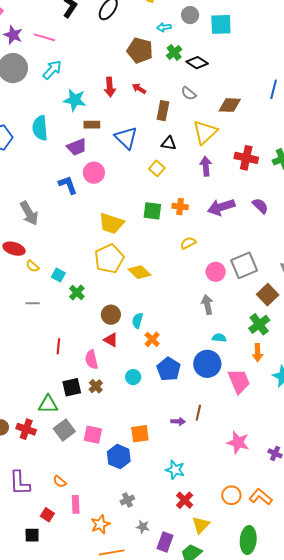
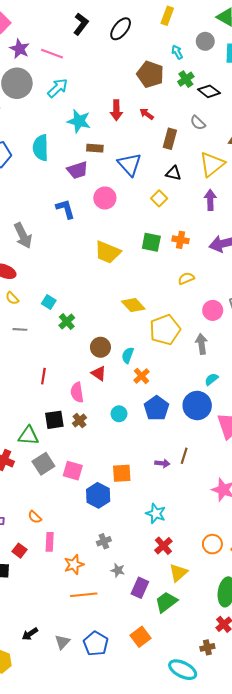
cyan arrow: (164, 27) -> (177, 52), turned 64
pink circle: (94, 173) -> (105, 198), moved
yellow pentagon: (109, 259) -> (165, 330), moved
yellow semicircle: (33, 266) -> (12, 298), moved
cyan semicircle: (219, 338) -> (211, 379), turned -48

